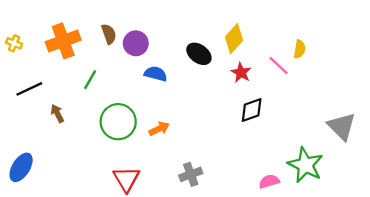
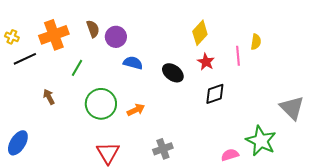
black ellipse: (199, 54) -> (173, 73), moved
pink line: (279, 66) -> (238, 56), turned 42
black line: (29, 89) -> (25, 59), moved

